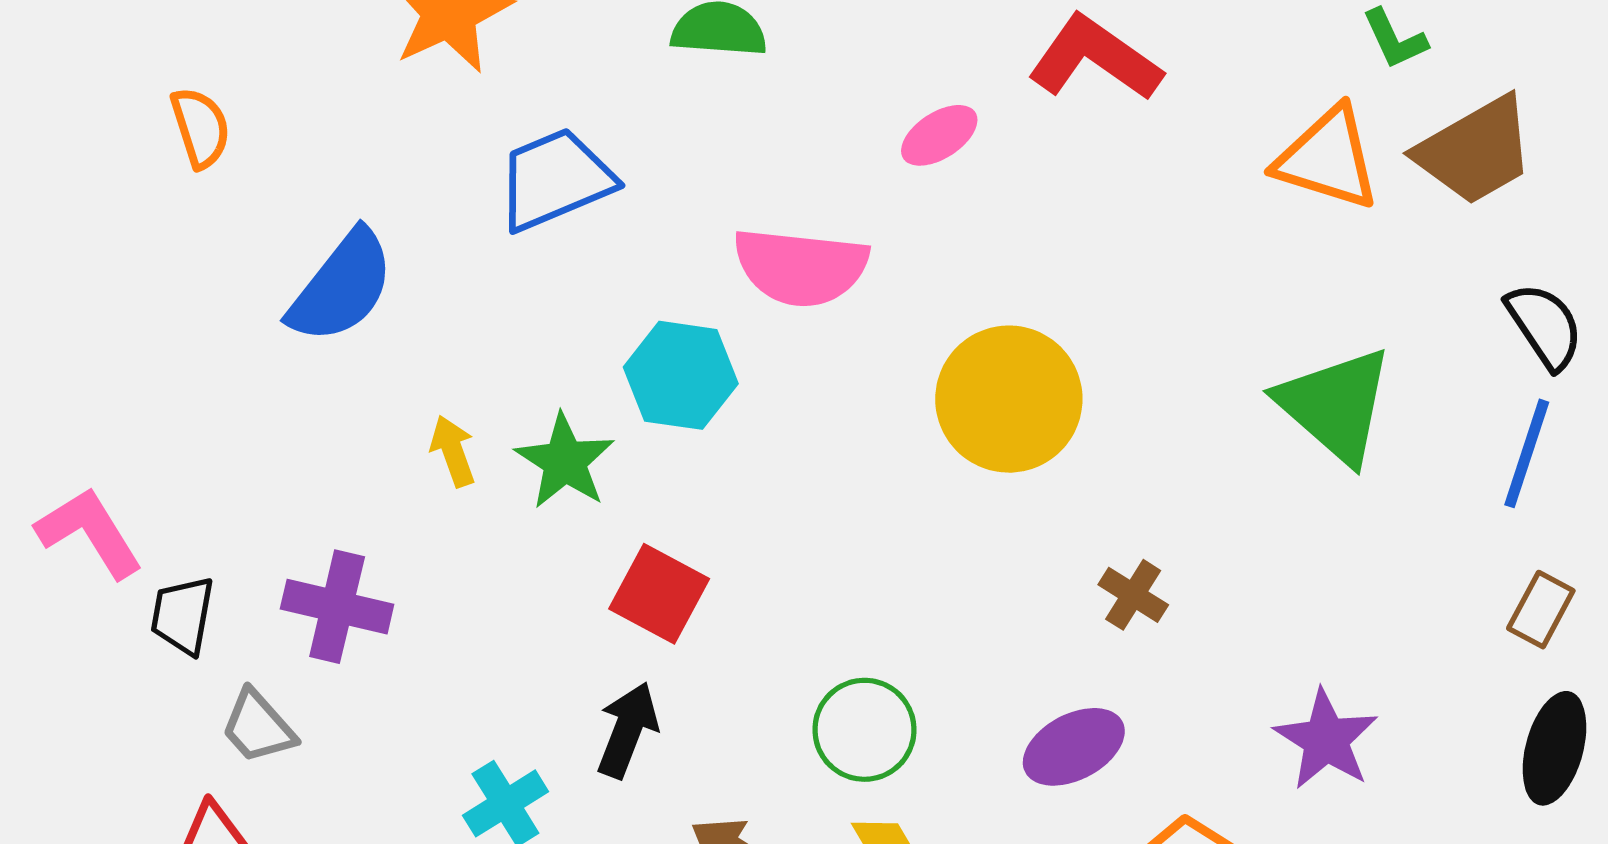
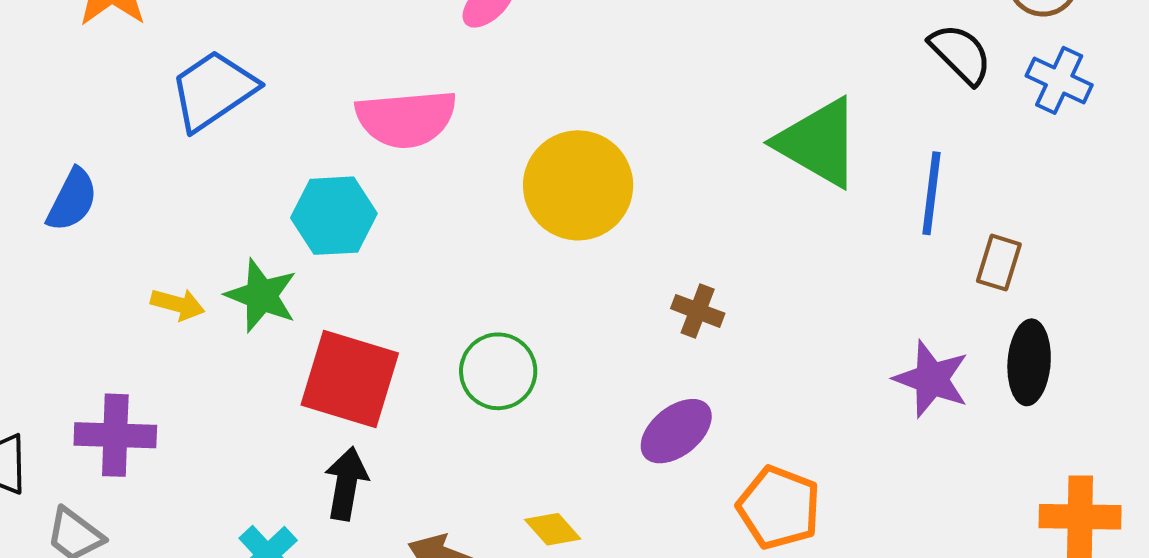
blue semicircle: (342, 287) -> (72, 200), size x0.7
yellow arrow: (453, 451) -> (178, 304), turned 136
blue line: (1527, 453) -> (932, 193), moved
red square: (659, 594) -> (350, 379), size x1.4
green circle: (864, 730) -> (498, 371), moved
purple star: (1326, 740) -> (931, 379), moved

